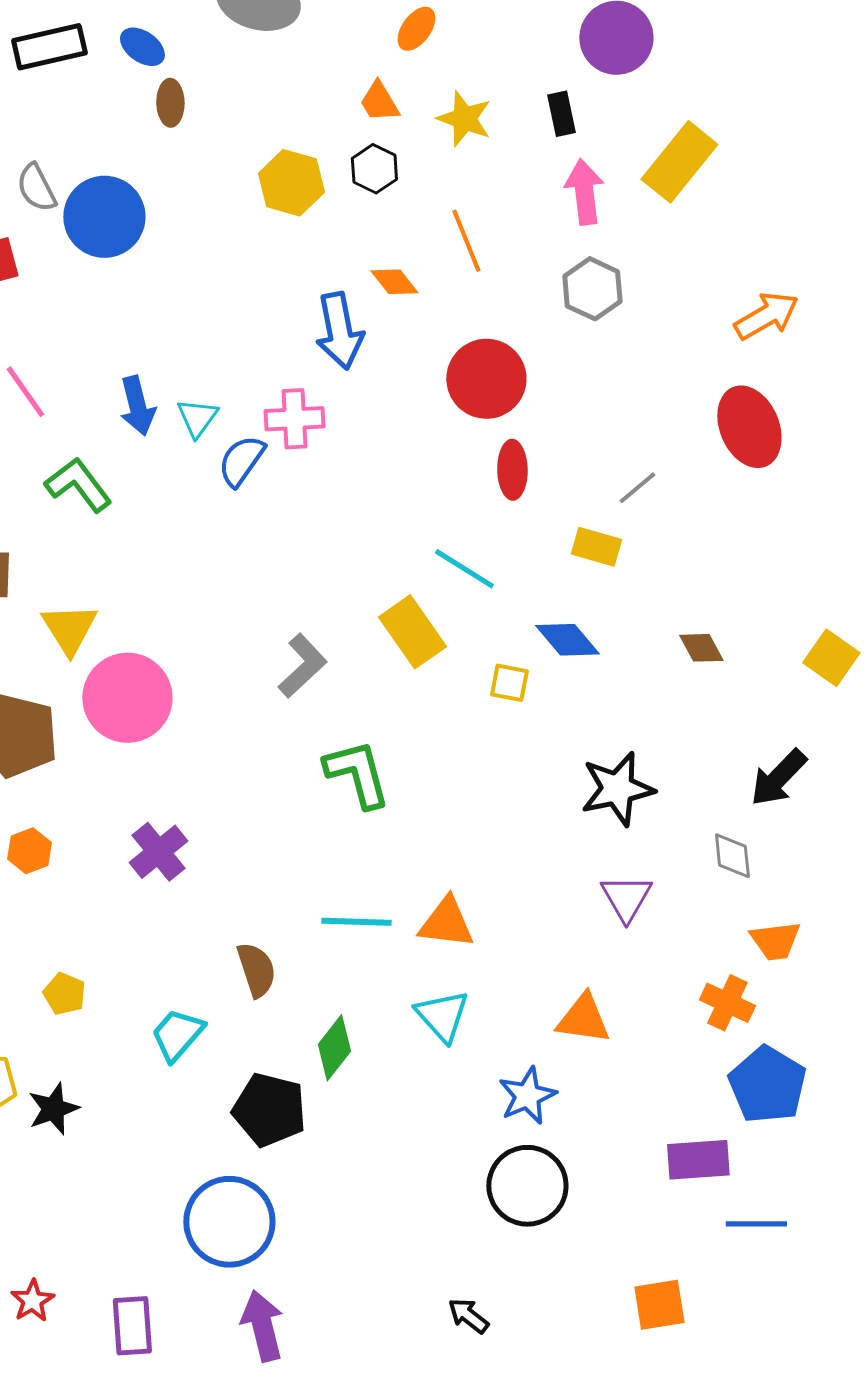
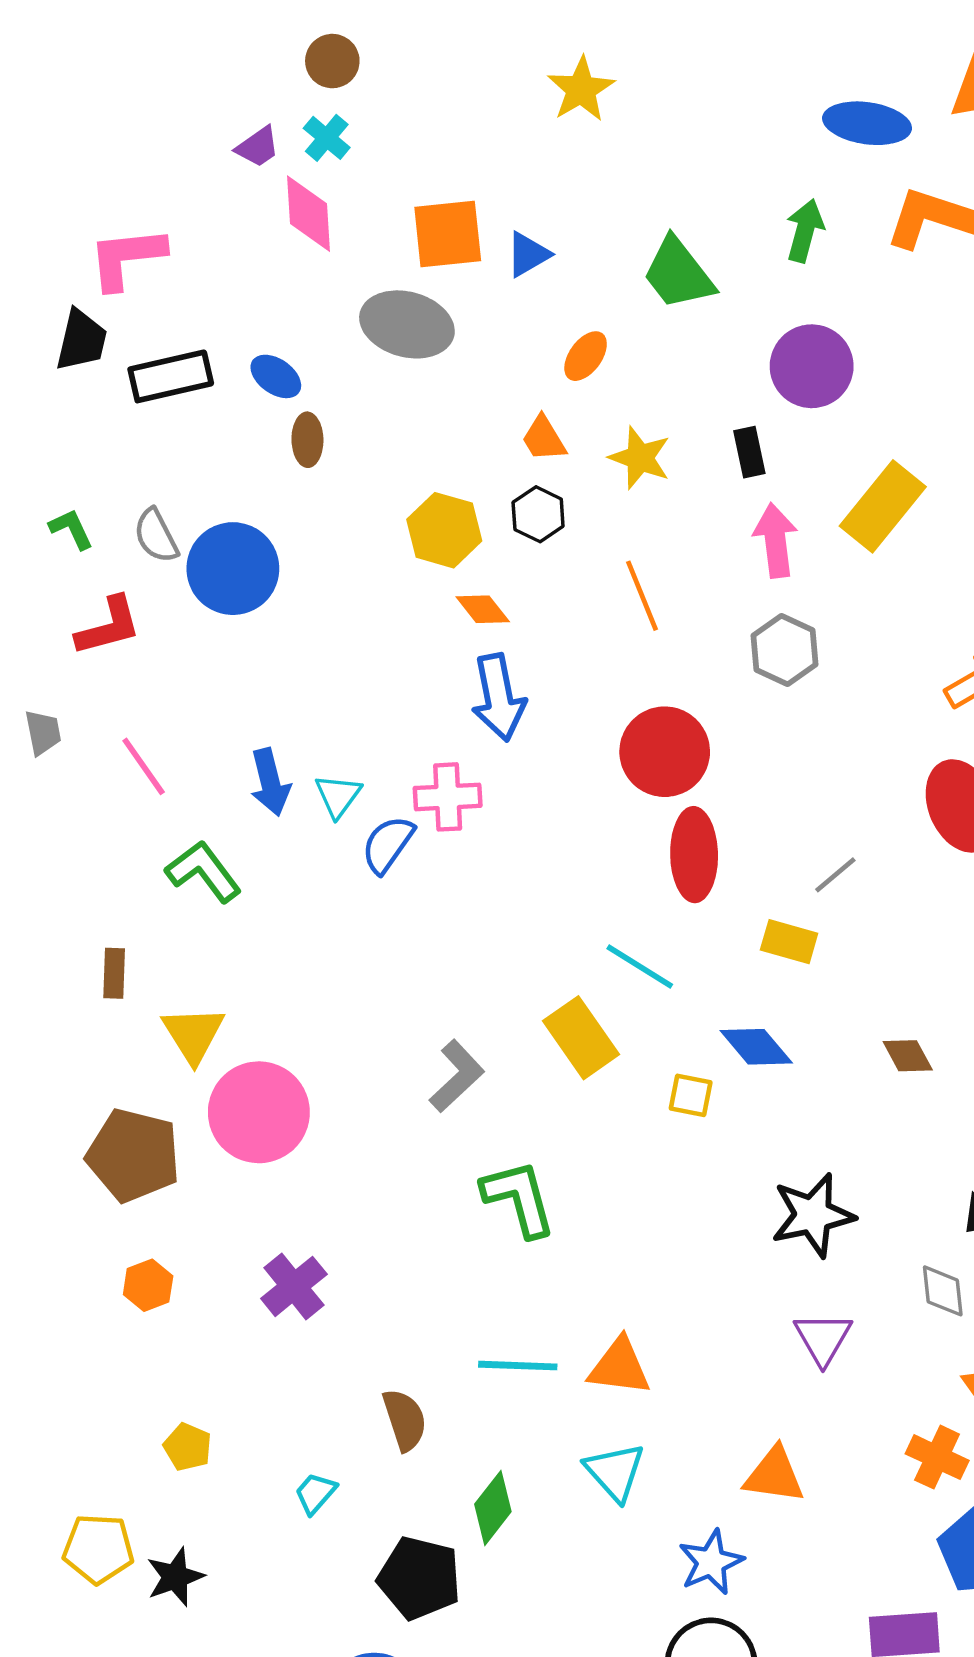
orange diamond: (394, 282) -> (483, 609), moved
red ellipse: (512, 470) -> (694, 855), size x1.4
cyan trapezoid: (177, 1035) -> (315, 1493), size x0.7

